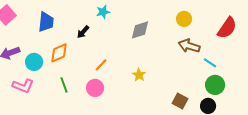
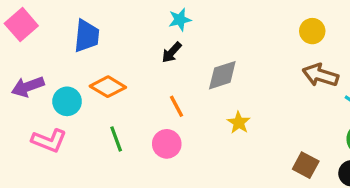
gray diamond: (140, 30) -> (222, 75), moved
black arrow: (83, 32) -> (172, 52), moved
orange diamond: (59, 53) -> (108, 87), turned 55
orange line: (101, 65) -> (177, 106), turned -72

